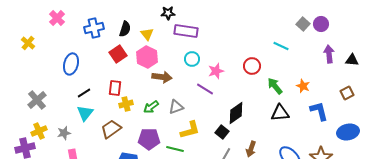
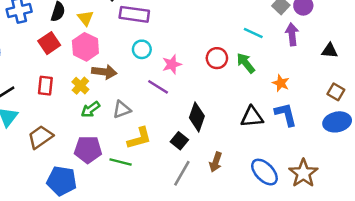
purple arrow: (329, 54) -> (292, 34), moved
black triangle: (352, 60) -> (330, 51), moved
green arrow: (275, 86) -> (246, 63), moved
brown square: (347, 93) -> (336, 92), turned -32
yellow cross: (126, 104) -> (80, 86), moved, turned -32
blue L-shape: (319, 111) -> (286, 114), moved
black diamond: (236, 113) -> (197, 117), turned -35
blue ellipse: (348, 132) -> (337, 122), moved

